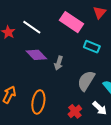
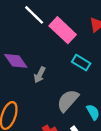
white line: (32, 27) -> (34, 15), moved

